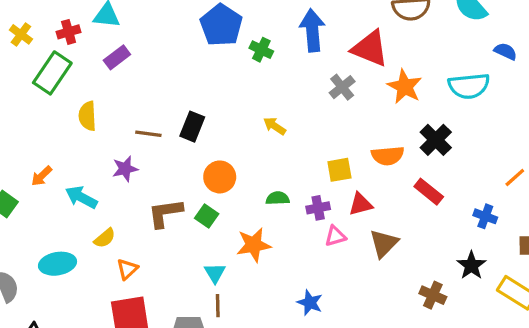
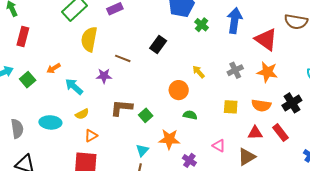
gray cross: (342, 87) -> (235, 70), moved
orange star: (405, 87) -> (267, 72), moved, turned -30
yellow semicircle: (87, 116) -> (89, 39), size x1.4
black rectangle: (192, 127) -> (158, 45), moved
orange circle: (220, 177) -> (179, 90), moved
red triangle: (361, 204) -> (255, 133), moved
purple cross: (318, 208) -> (189, 160), moved, turned 32
pink triangle: (335, 236) -> (219, 146), turned 32

